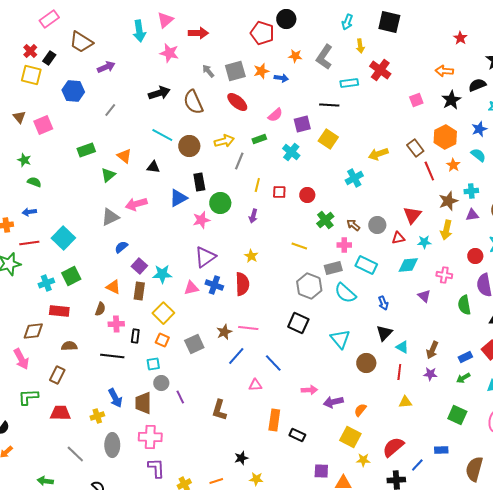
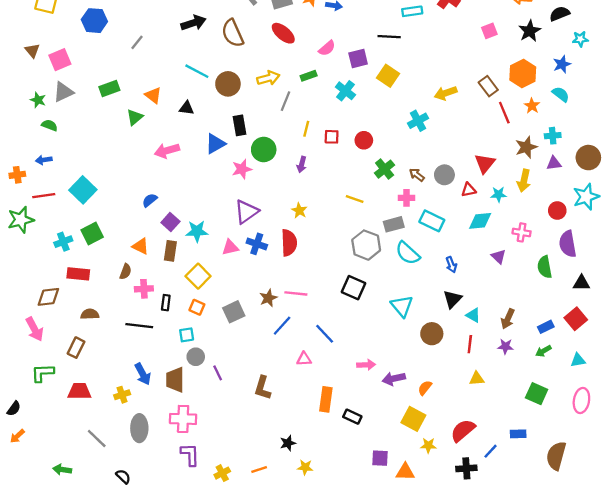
gray triangle: (110, 217) -> (63, 92), moved

